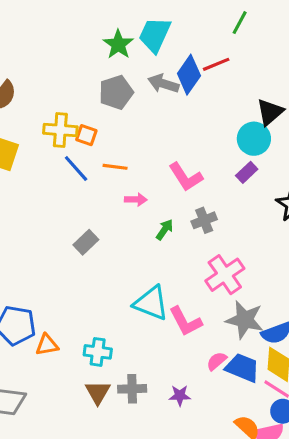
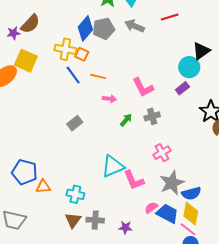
blue diamond: (189, 75) -> (85, 28), moved
pink cross: (225, 275) -> (162, 153), size x0.7
cyan triangle: (151, 303) -> (113, 166), turned -50
gray star: (245, 320) -> (172, 183), turned 30

